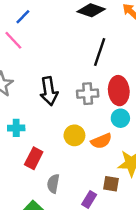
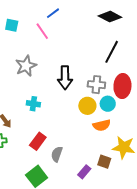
cyan circle: (120, 118) -> (108, 104), moved
yellow circle: (74, 135) -> (87, 106), moved
red rectangle: (34, 158) -> (38, 141), moved

